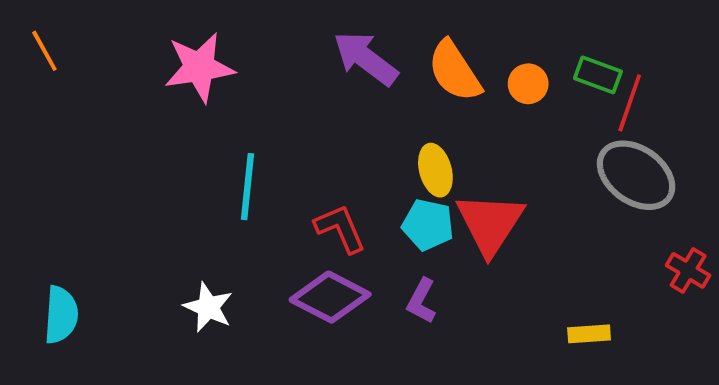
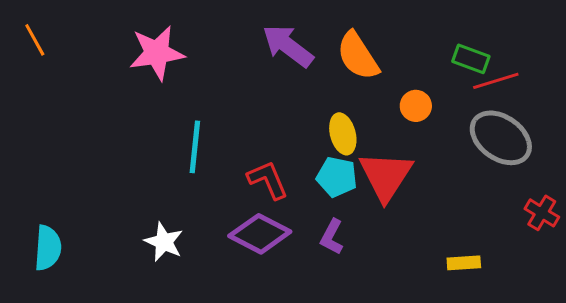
orange circle: (528, 84) -> (416, 106), moved
red line: (630, 103) -> (496, 81), turned 54

